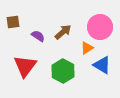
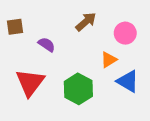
pink circle: (100, 27) -> (125, 33), size x0.7
brown arrow: (63, 32) -> (86, 22), moved

